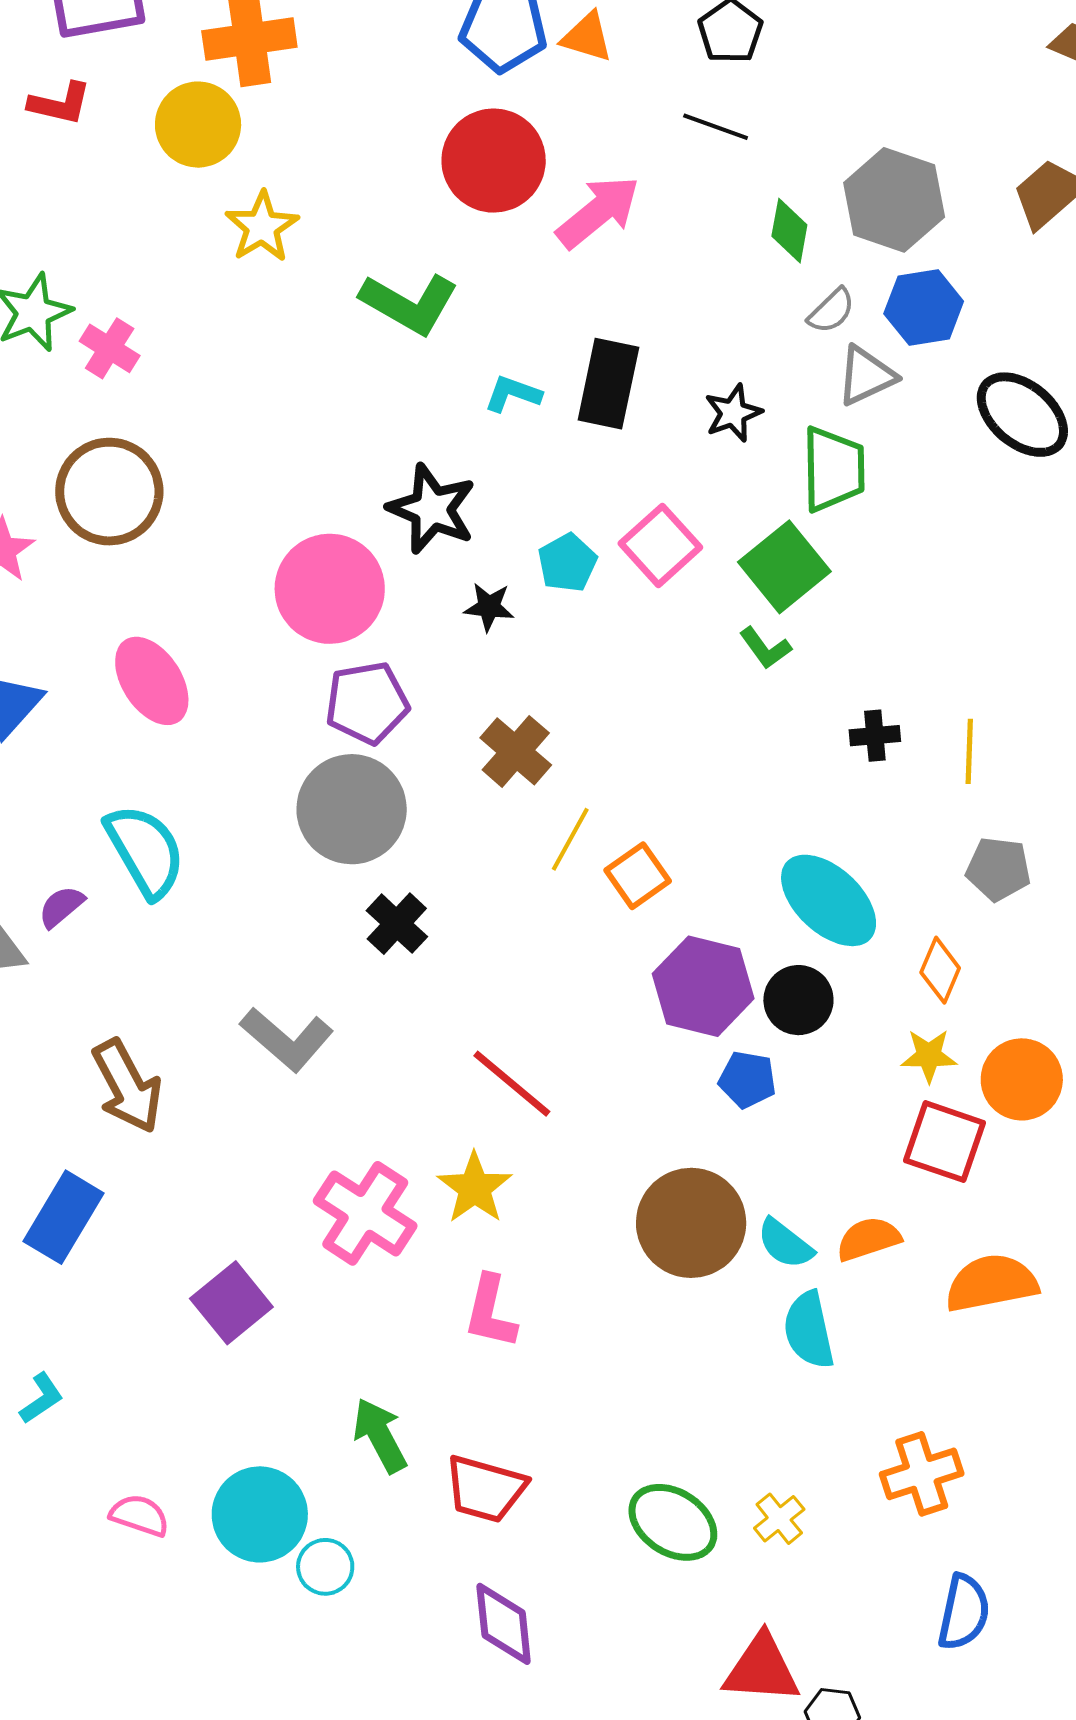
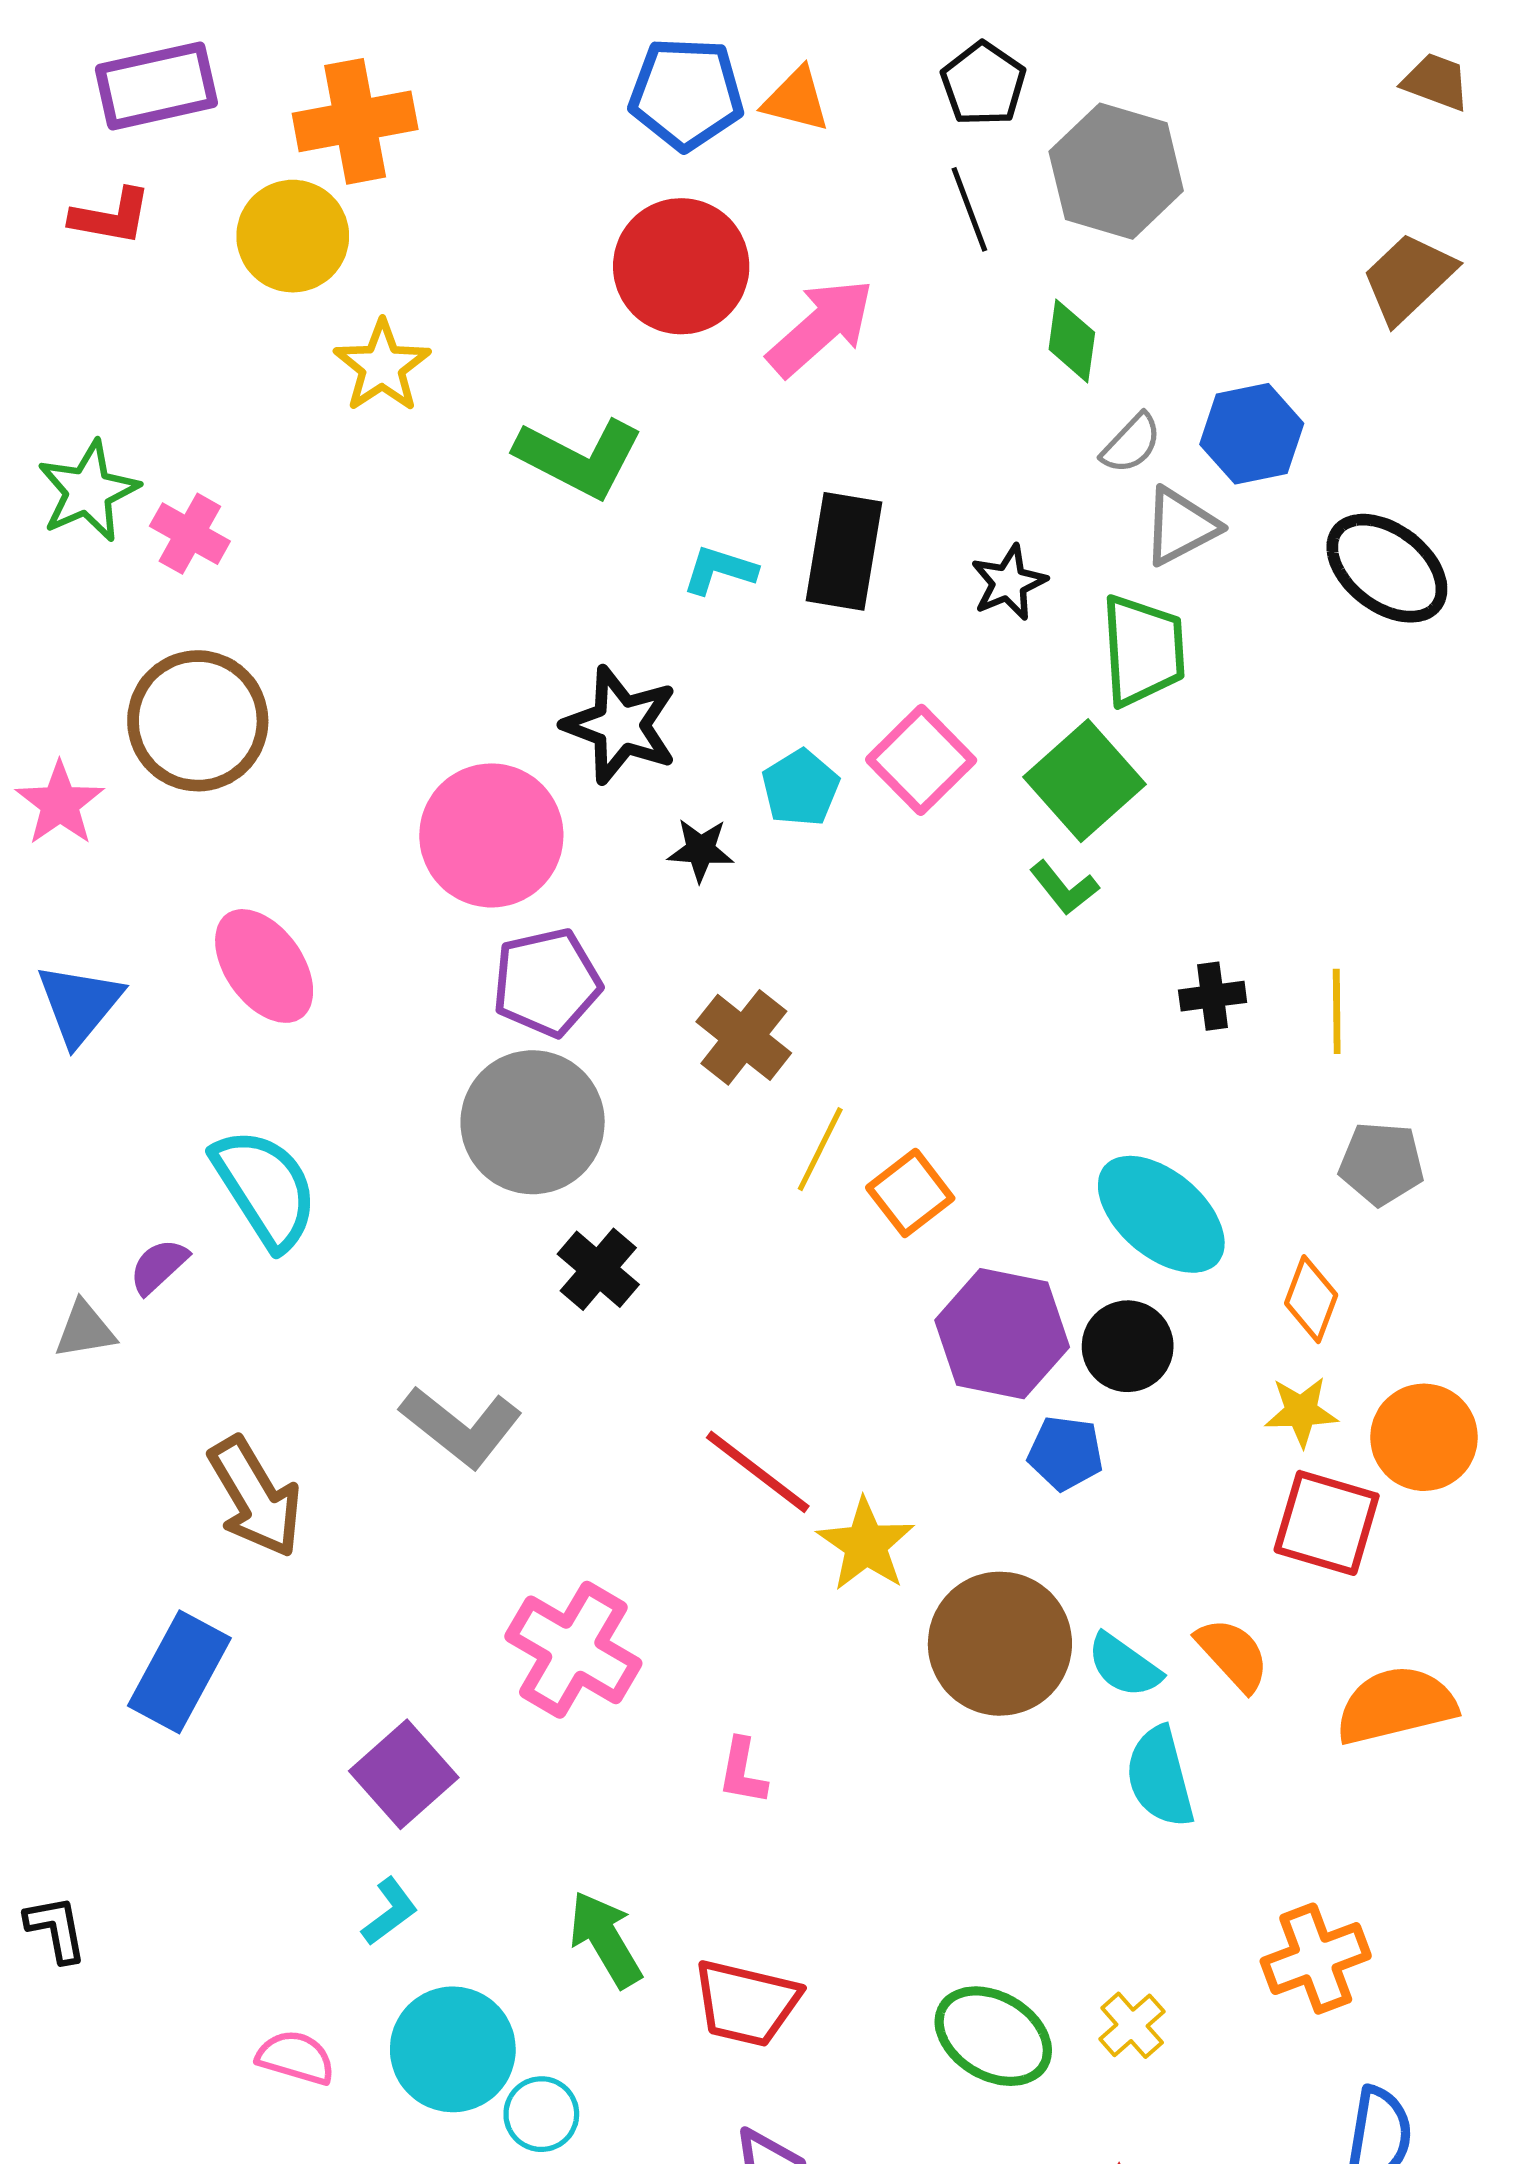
black line: (716, 127) -> (969, 209), turned 52
gray hexagon: (894, 200) -> (1116, 171), moved
yellow star: (475, 1188) -> (866, 1545), moved
orange semicircle: (868, 1239) -> (1233, 1654), turned 68
pink L-shape: (490, 1312) -> (743, 1771), size x0.7
cyan L-shape: (41, 1398) -> (390, 1912), moved

